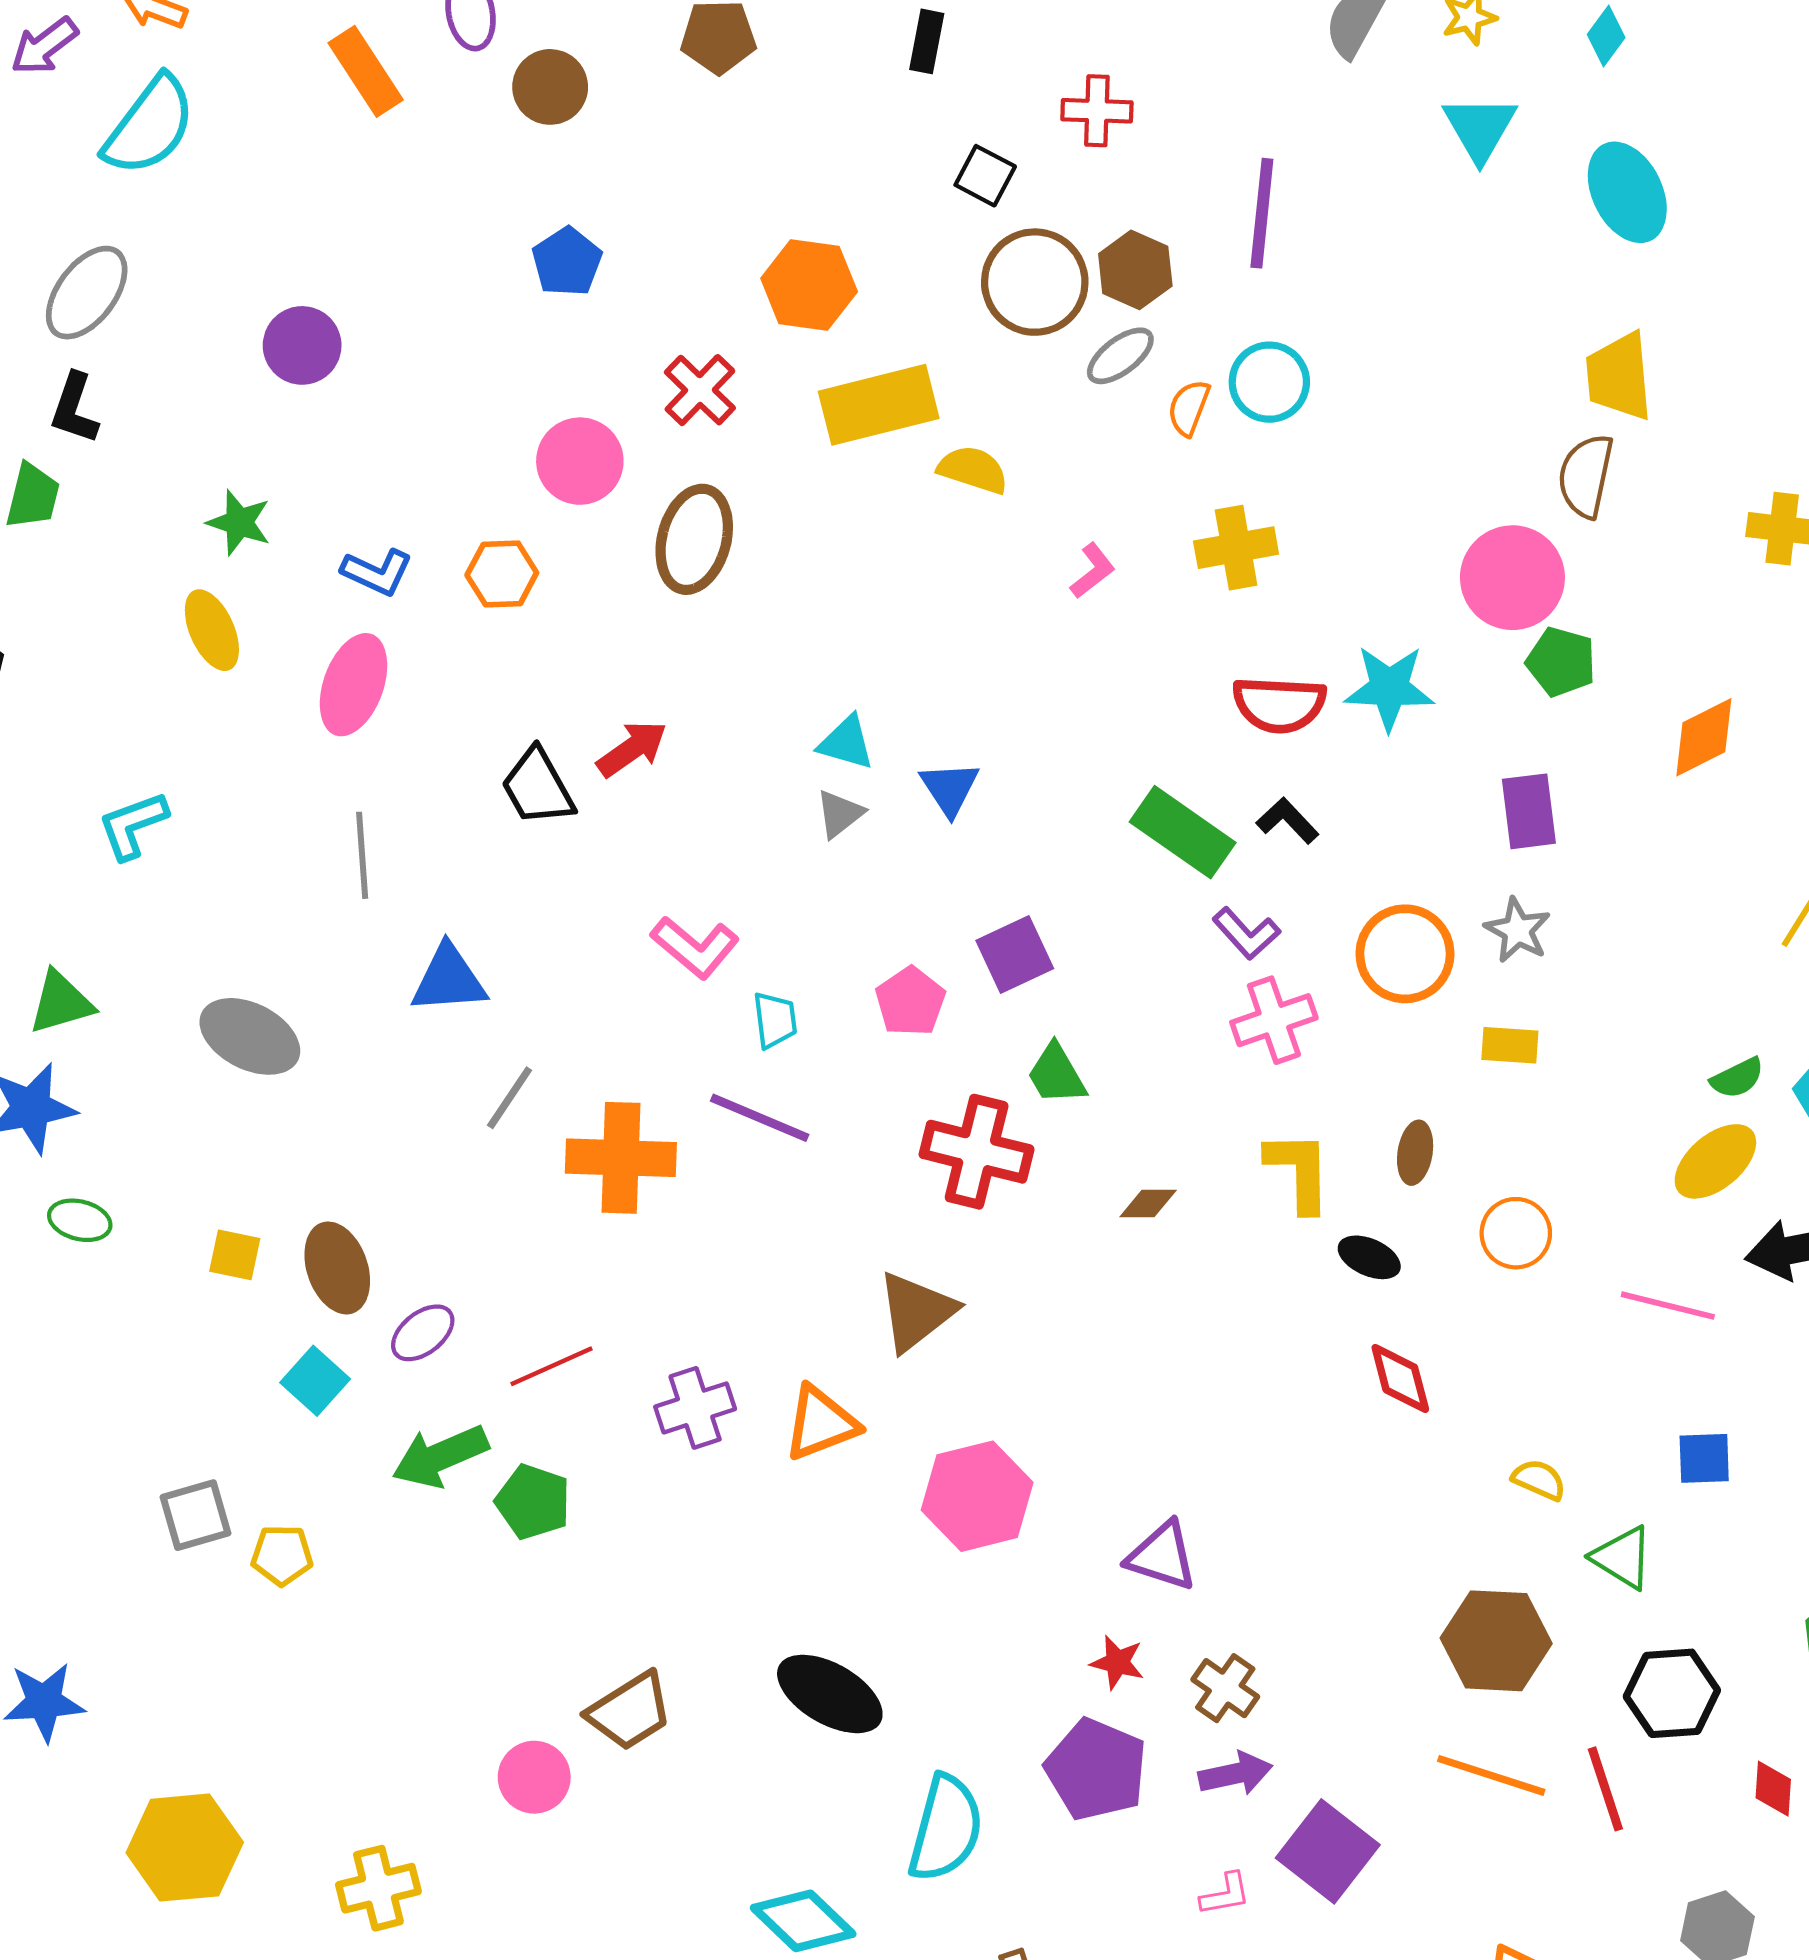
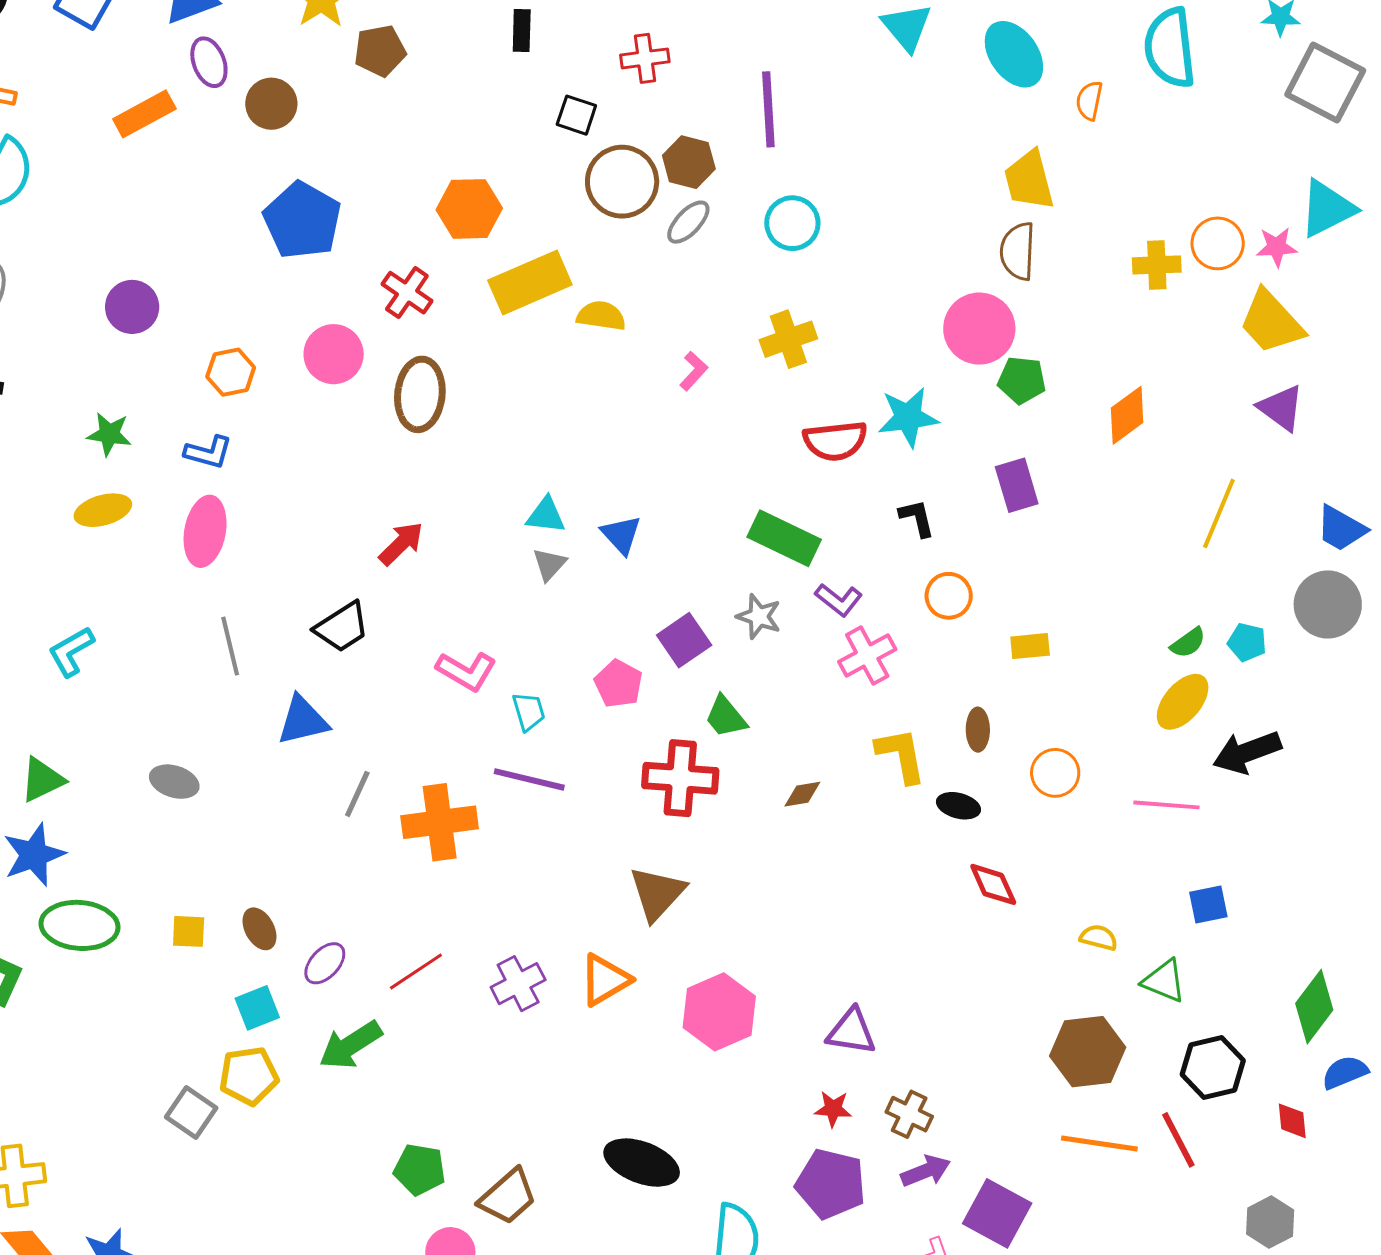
orange rectangle: (366, 71) -> (144, 114), turned -76
blue pentagon: (567, 262) -> (302, 220), size x1.6
orange semicircle: (1189, 408) -> (1089, 101), moved
orange hexagon: (502, 574) -> (231, 372), moved
yellow ellipse: (212, 630) -> (103, 510), turned -72
black trapezoid: (538, 787) -> (342, 627), moved, turned -84
black L-shape: (1287, 821) -> (917, 518), moved, turned 39
gray star: (1518, 930) -> (759, 616), moved
orange circle: (1405, 954) -> (949, 596), size x0.7
gray ellipse: (250, 1036) -> (174, 782), size x0.7
green ellipse: (80, 1220) -> (79, 925), size x1.8
brown ellipse: (337, 1268) -> (260, 929), size x0.7
cyan square: (315, 1381) -> (257, 1008), turned 36
green pentagon: (533, 1502) -> (420, 1169), moved
gray square: (195, 1515) -> (191, 1112), turned -30
yellow pentagon: (282, 1555) -> (249, 1076), moved, size x1.4

